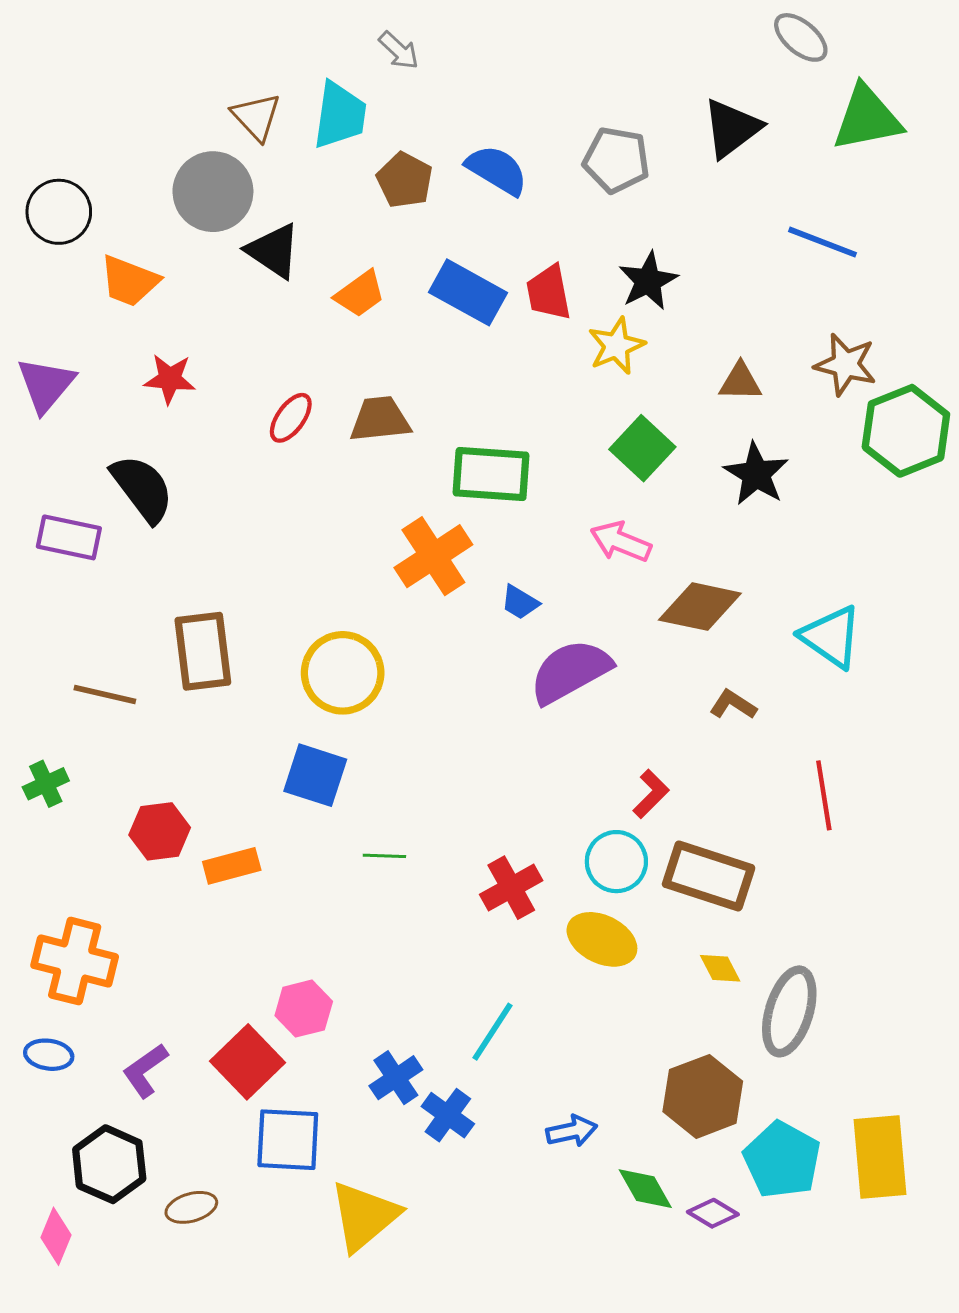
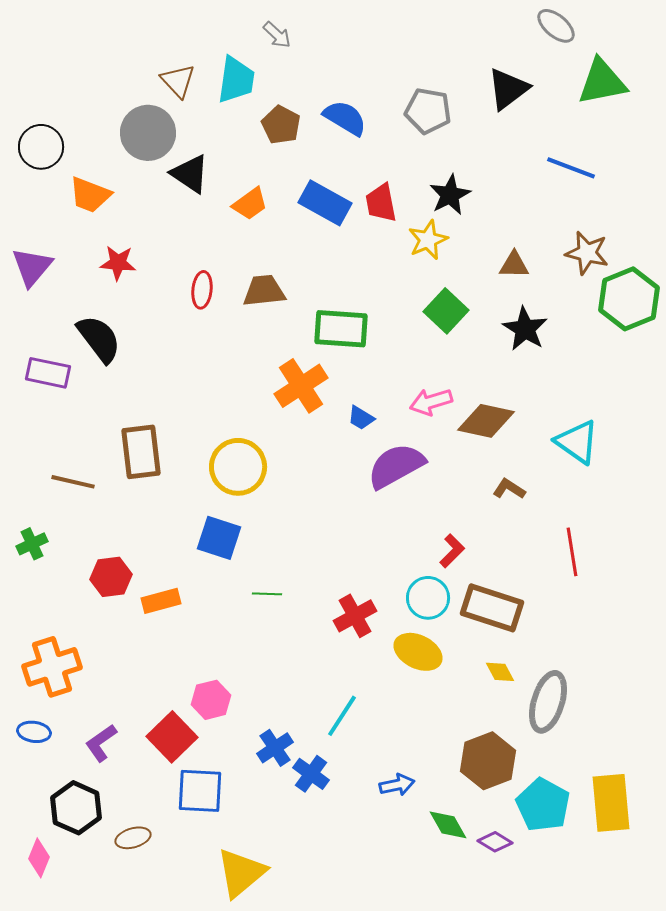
red ellipse: (291, 418) -> (202, 290), turned -30
pink arrow: (621, 542) -> (431, 402), moved, turned -39
orange cross: (75, 961) -> (52, 667), turned -32
yellow triangle: (364, 1216) -> (241, 873), moved

